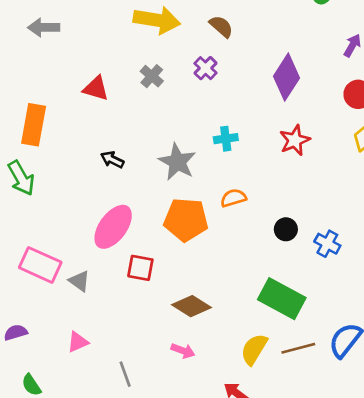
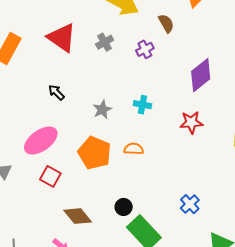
red triangle: (96, 88) -> (62, 38), size x1.5
gray star: (177, 162) -> (102, 110), size x0.7
black circle: (286, 229) -> (124, 207), moved

